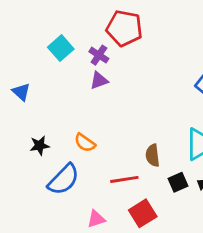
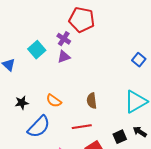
cyan square: (61, 48) -> (37, 50), moved
brown semicircle: (153, 155) -> (92, 101), moved
black square: (178, 182) -> (120, 137), moved

